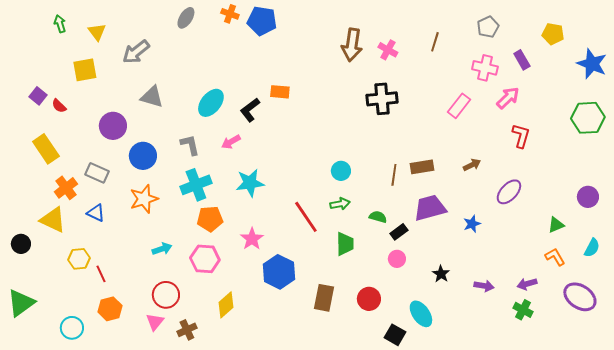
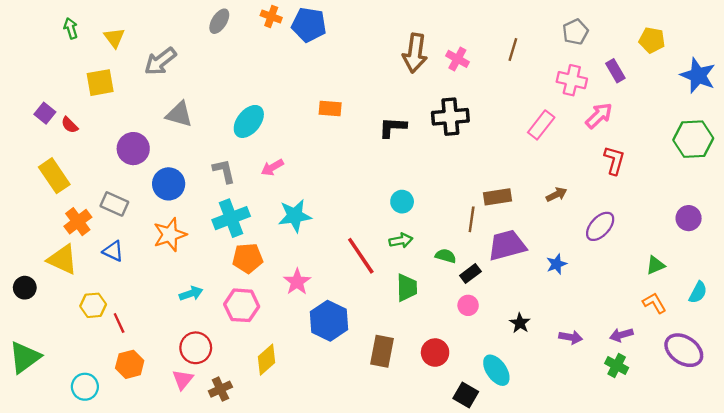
black L-shape: (250, 110) -> (393, 127), moved, turned 40
brown line: (394, 175) -> (472, 219), moved
purple circle: (588, 197) -> (689, 218), moved

